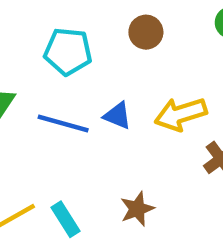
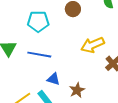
blue triangle: (117, 116) -> (53, 79), moved

